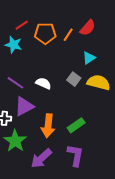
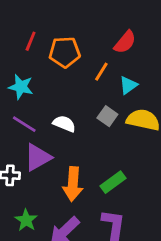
red line: (22, 25) -> (31, 41), turned -32
orange line: (68, 35) -> (101, 72), moved
cyan star: (14, 45) -> (21, 87), moved
green star: (15, 141) -> (26, 220), moved, size x0.7

